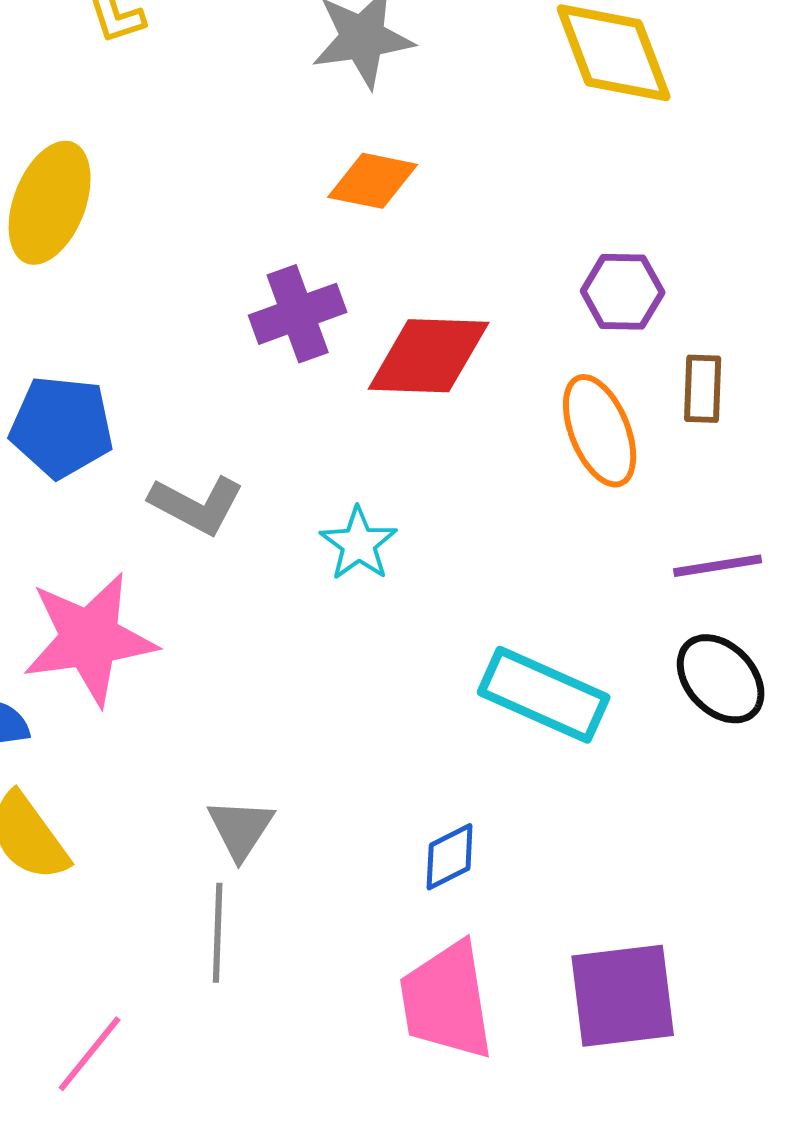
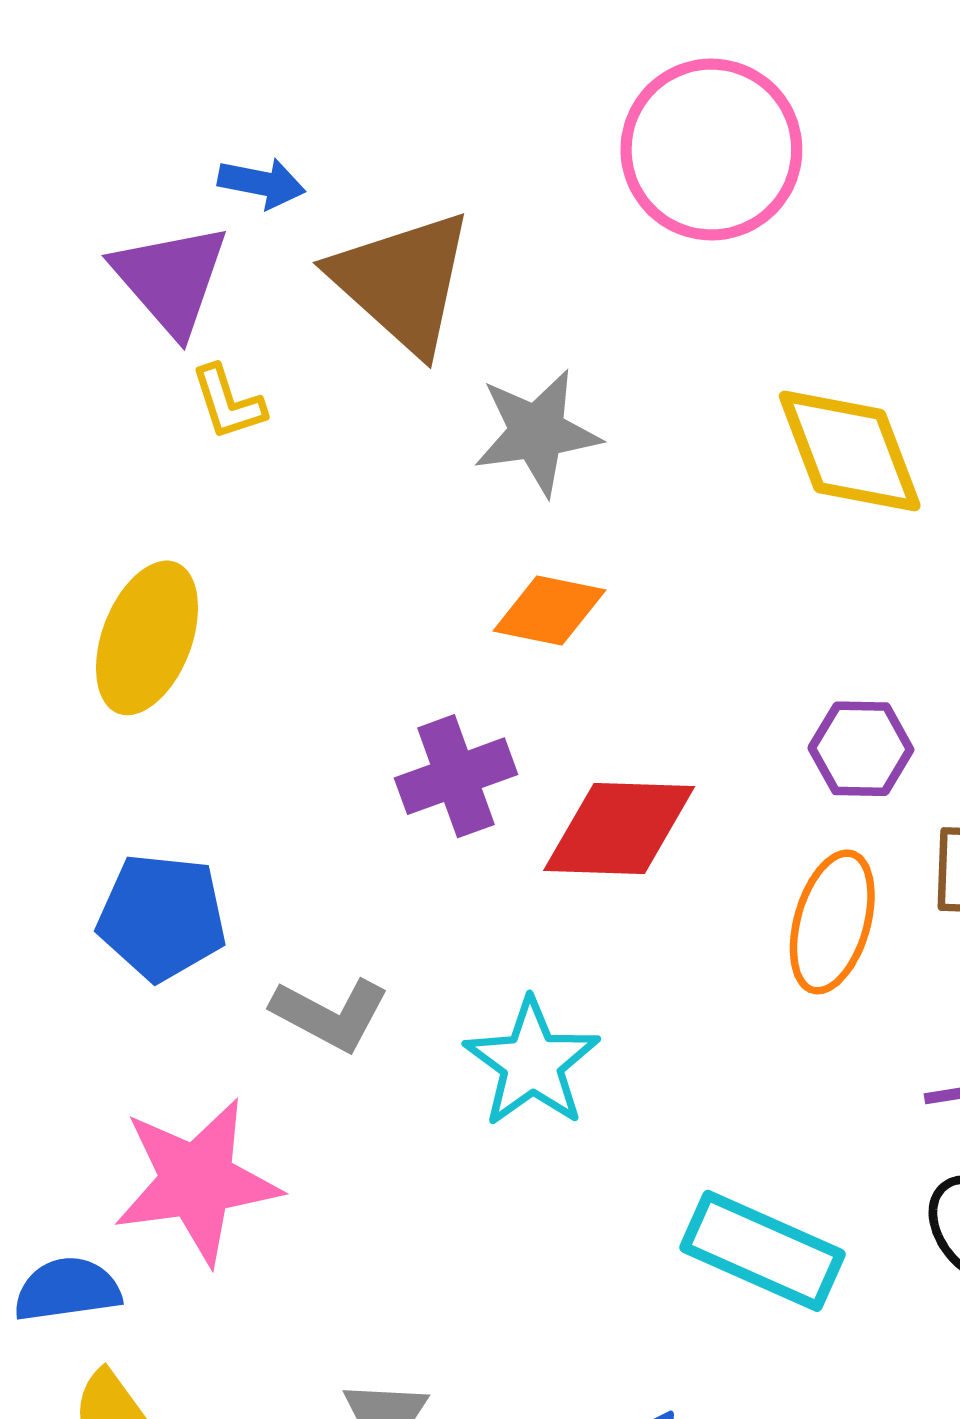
orange ellipse: (600, 431) -> (832, 922), turned 38
cyan star: (359, 544) -> (532, 1063), size x1.4

